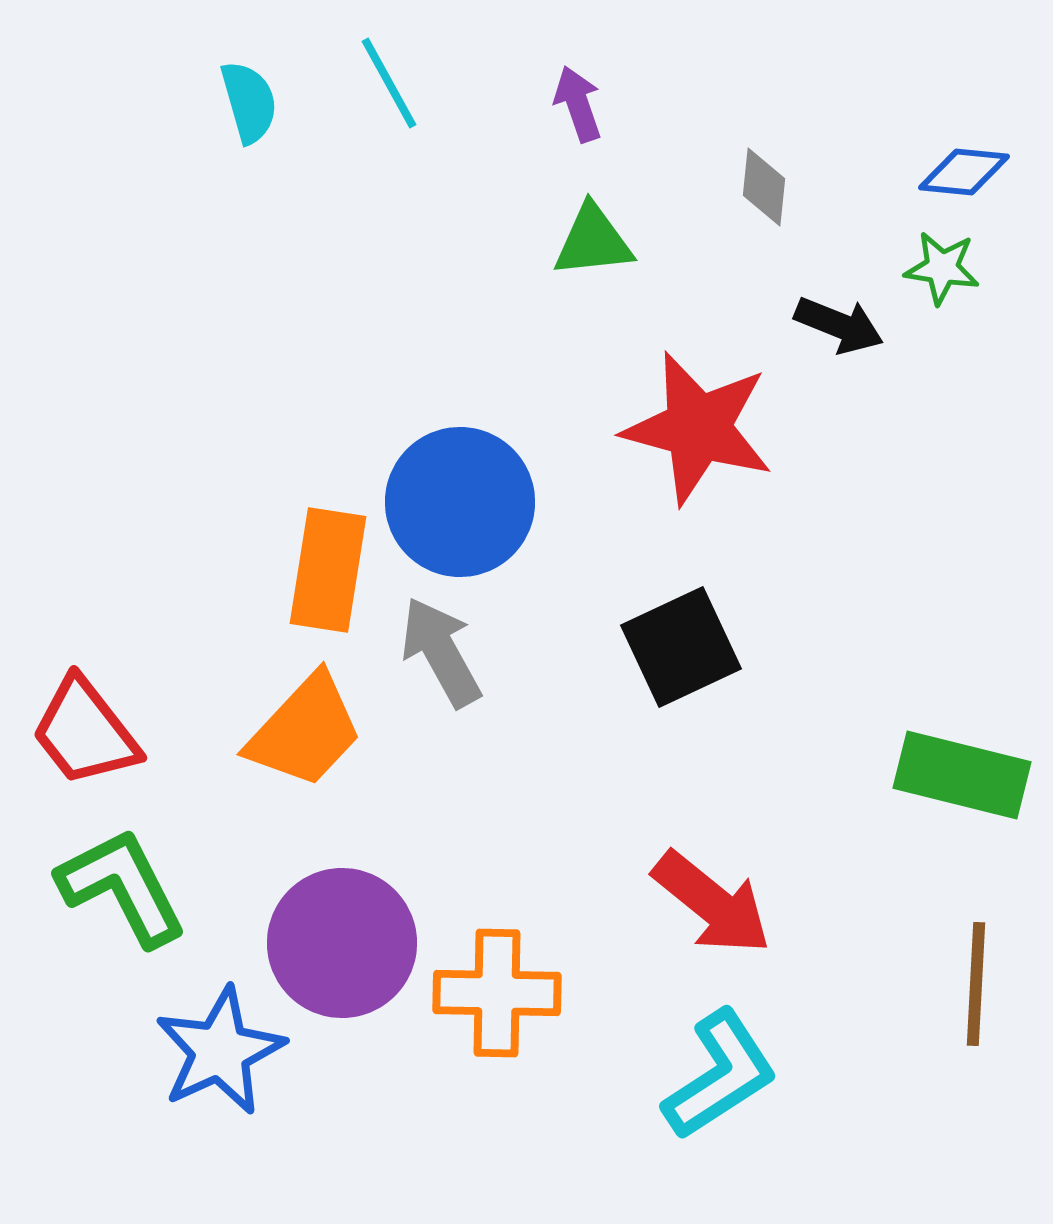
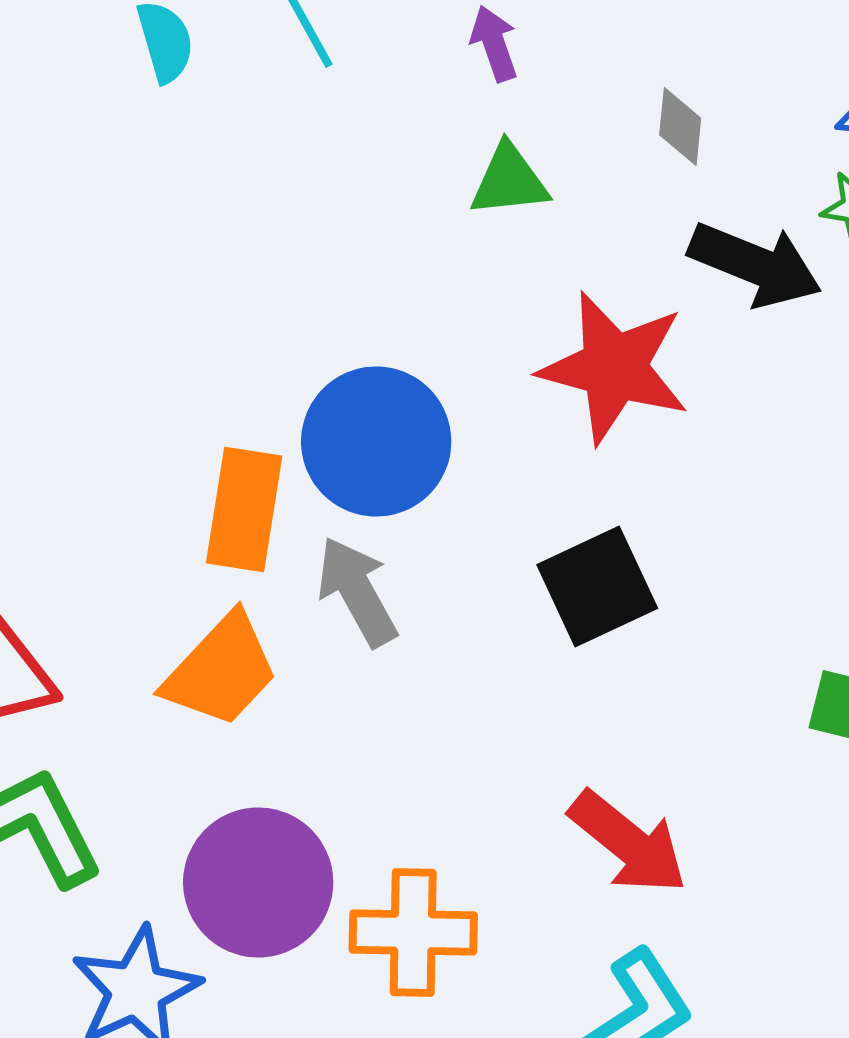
black arrow: (839, 325) -> (755, 265), size x1.5

